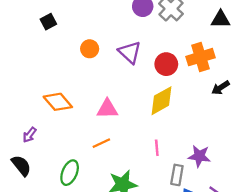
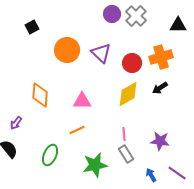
orange circle: (90, 49) -> (67, 50), size x1.6
black arrow: (221, 88) -> (160, 88), moved
orange diamond: (58, 102) -> (40, 95), turned 45
gray rectangle: (177, 175) -> (126, 154), moved, turned -42

